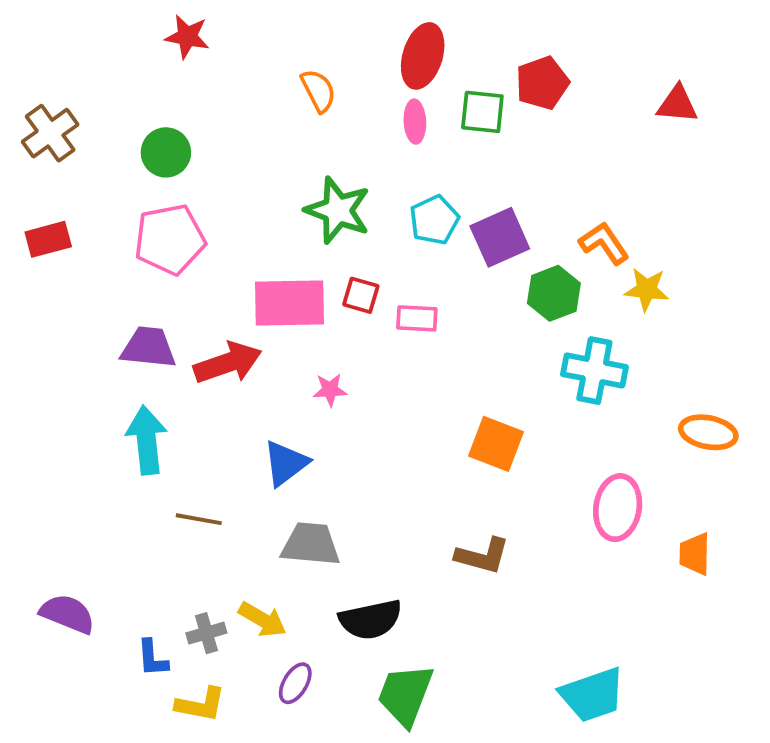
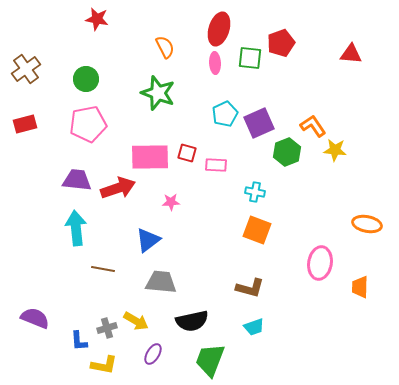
green star: (338, 210) -> (158, 93), moved
cyan cross: (594, 371) -> (255, 192), moved, size x0.6
cyan trapezoid: (592, 695) -> (254, 327), moved, size x0.6

